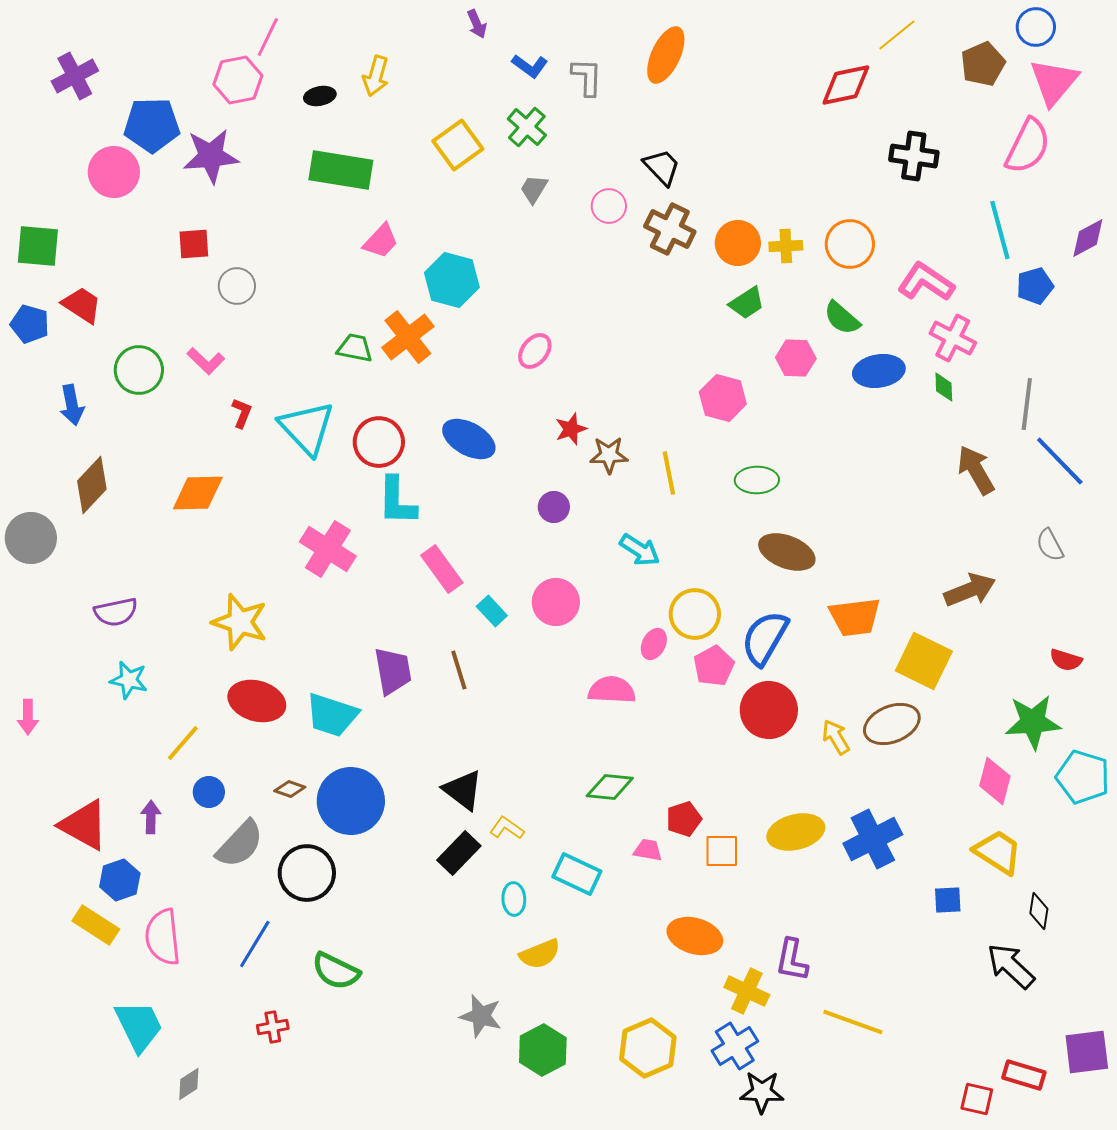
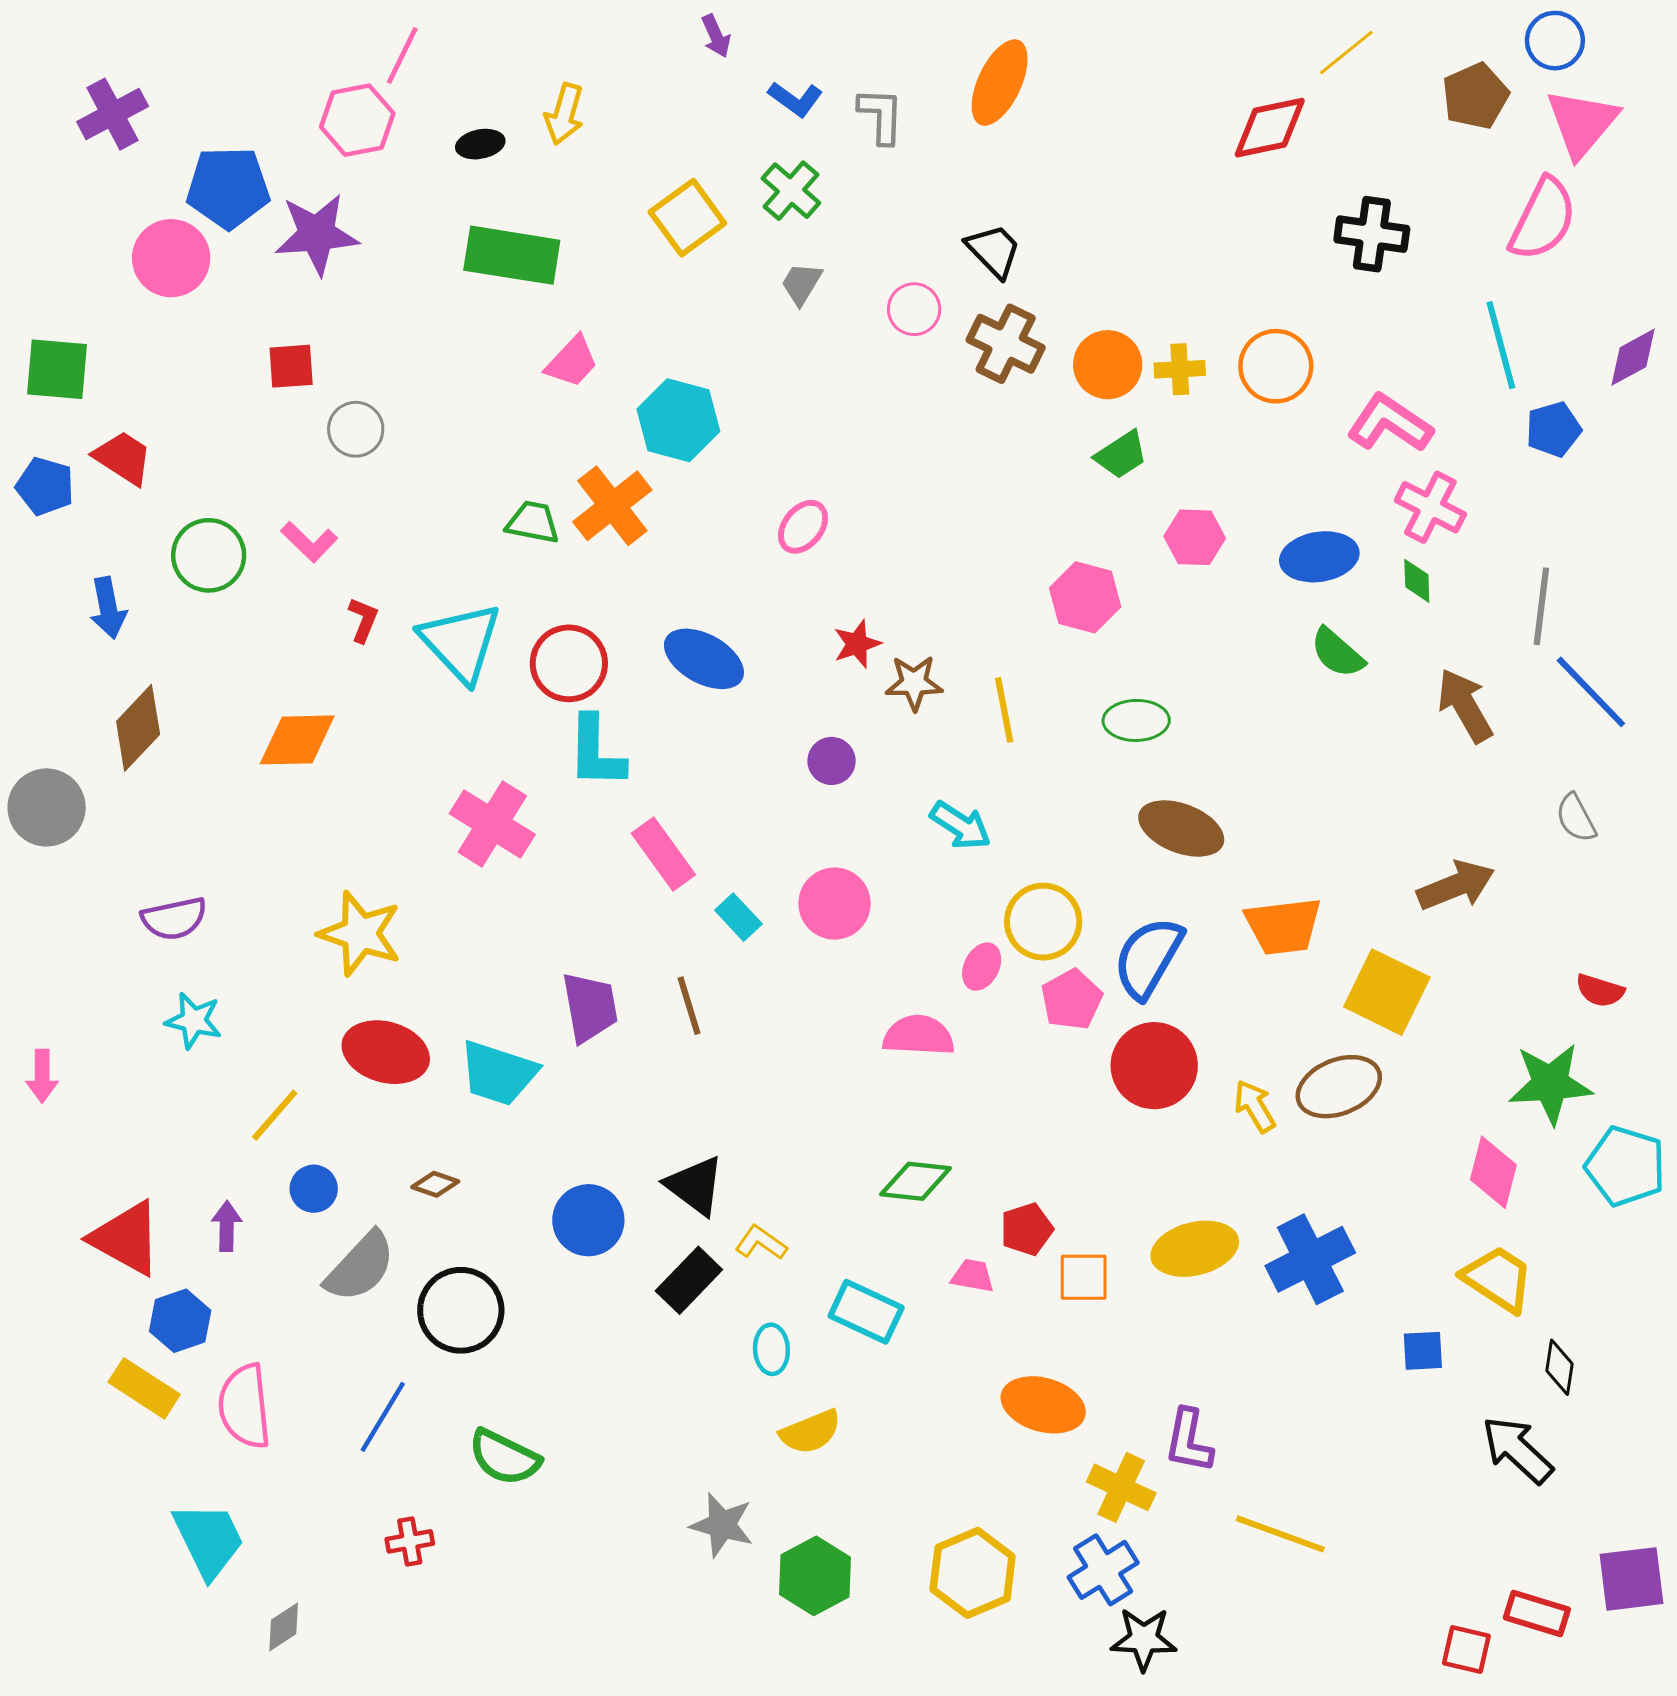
green semicircle: (842, 318) -> (1337, 653), moved
blue circle: (351, 801) -> (588, 1220), moved, size x0.7

